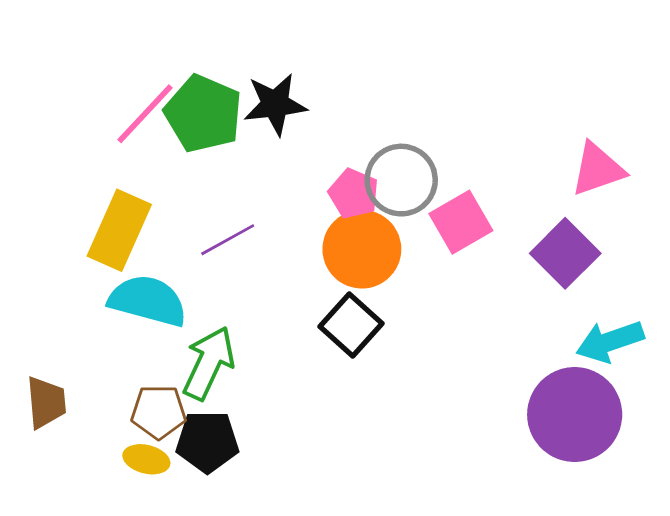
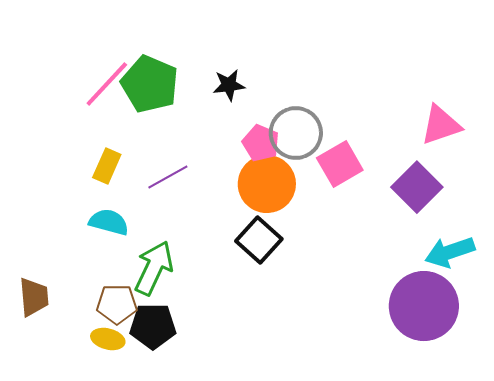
black star: (275, 104) -> (229, 85), moved, size x0.7
yellow rectangle: (119, 230) -> (107, 166), moved, size x0.6
cyan semicircle: (148, 301) -> (109, 222), size x0.7

